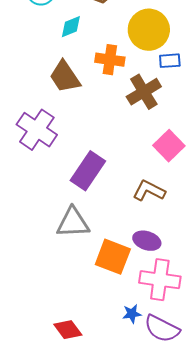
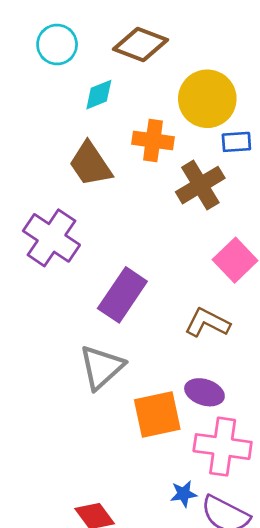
gray triangle: (73, 223) -> (102, 367), turned -39
orange square: (113, 257) -> (157, 415), turned -33

